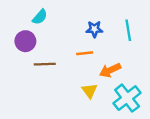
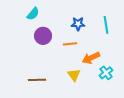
purple circle: (25, 41) -> (43, 36), moved
brown line: (45, 64) -> (37, 80), moved
cyan cross: (127, 98) -> (106, 73), moved, size x0.6

